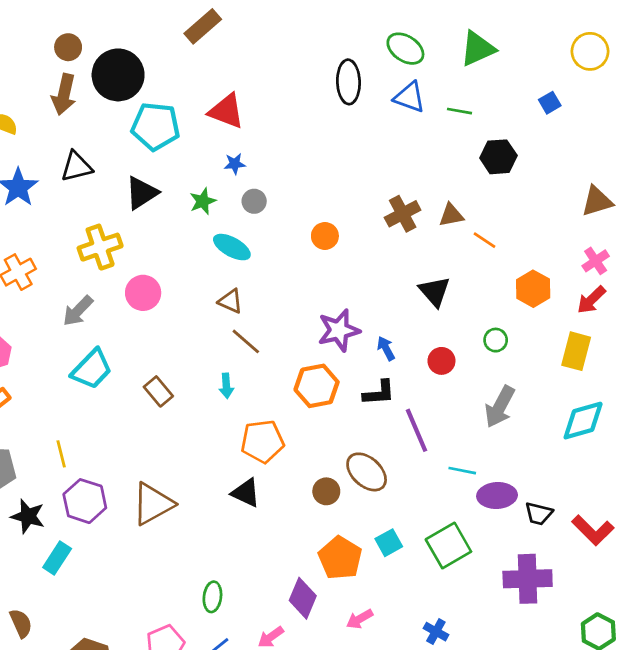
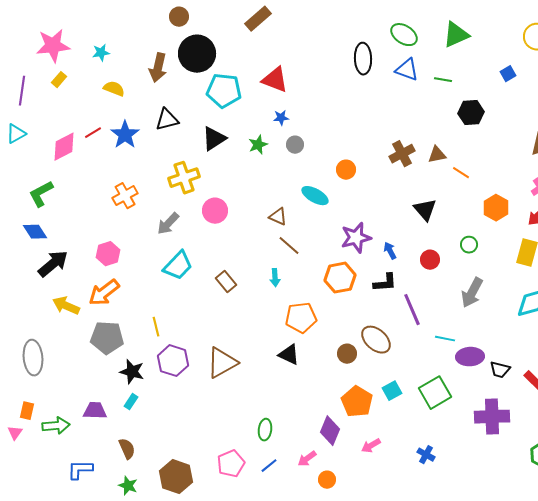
brown circle: (68, 47) -> (179, 17), moved
cyan ellipse: (232, 247) -> (315, 196), moved
cyan rectangle: (57, 558) -> (131, 402), moved, size x0.7

